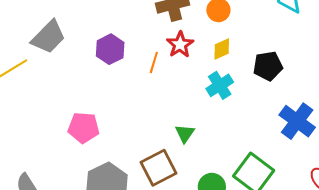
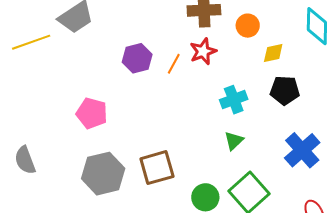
purple hexagon: (110, 49) -> (137, 58), moved
yellow diamond: (222, 49) -> (273, 53), moved
green triangle: (185, 134) -> (234, 141), moved

